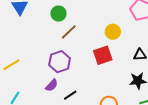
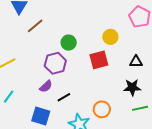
green circle: (59, 14) -> (69, 43), moved
brown line: (69, 32) -> (35, 26), moved

